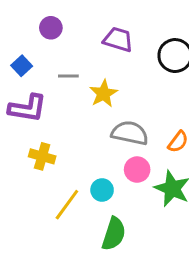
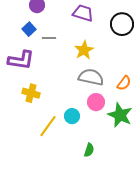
blue square: (22, 66) -> (29, 29), moved
yellow star: (103, 94) -> (84, 50), moved
green semicircle: (114, 234) -> (89, 150), moved, size x0.6

